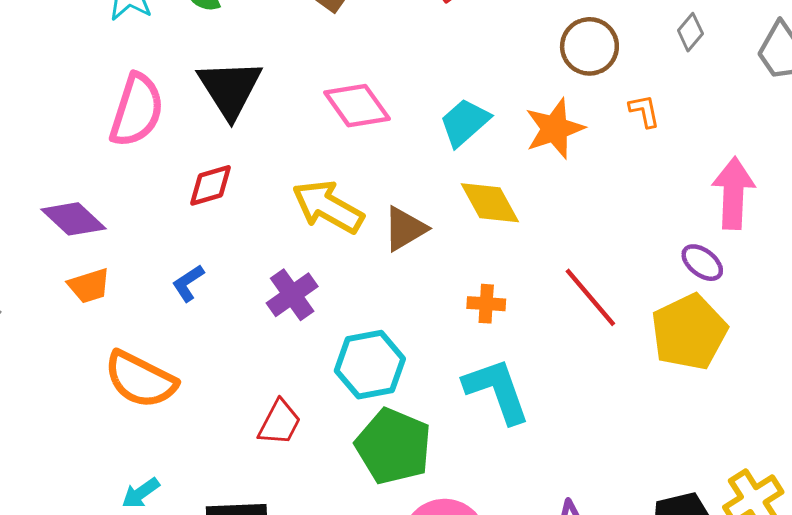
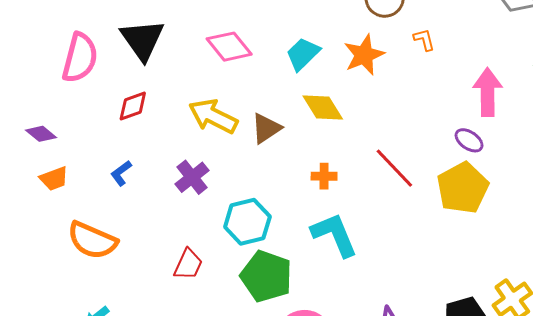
purple diamond: (73, 219) -> (41, 134), size x0.7

